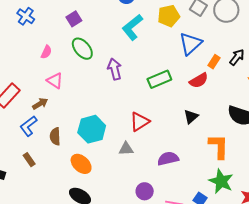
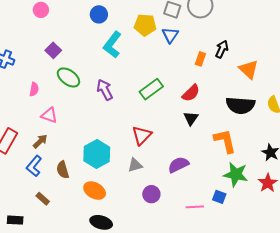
yellow pentagon: (169, 16) -> (145, 25), turned 30
blue triangle: (190, 44) -> (170, 35), moved, size x0.7
red semicircle: (199, 80) -> (191, 93), moved
purple circle: (145, 191) -> (151, 194), moved

